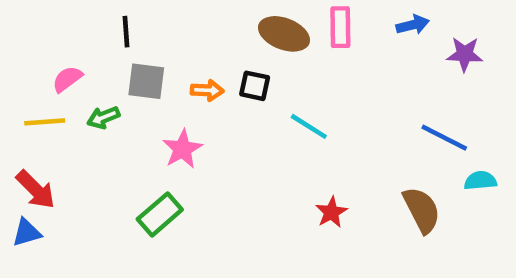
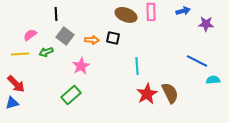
gray square: (146, 81) -> (65, 36), turned 30
cyan line: (309, 126) -> (137, 66), moved, turned 54
brown semicircle: (422, 210) -> (170, 93), moved
red star: (331, 212) -> (147, 94), size x1.5

